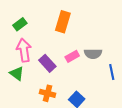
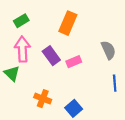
gray semicircle: (93, 54) -> (108, 50), moved, turned -120
purple rectangle: (47, 63) -> (51, 56), moved

